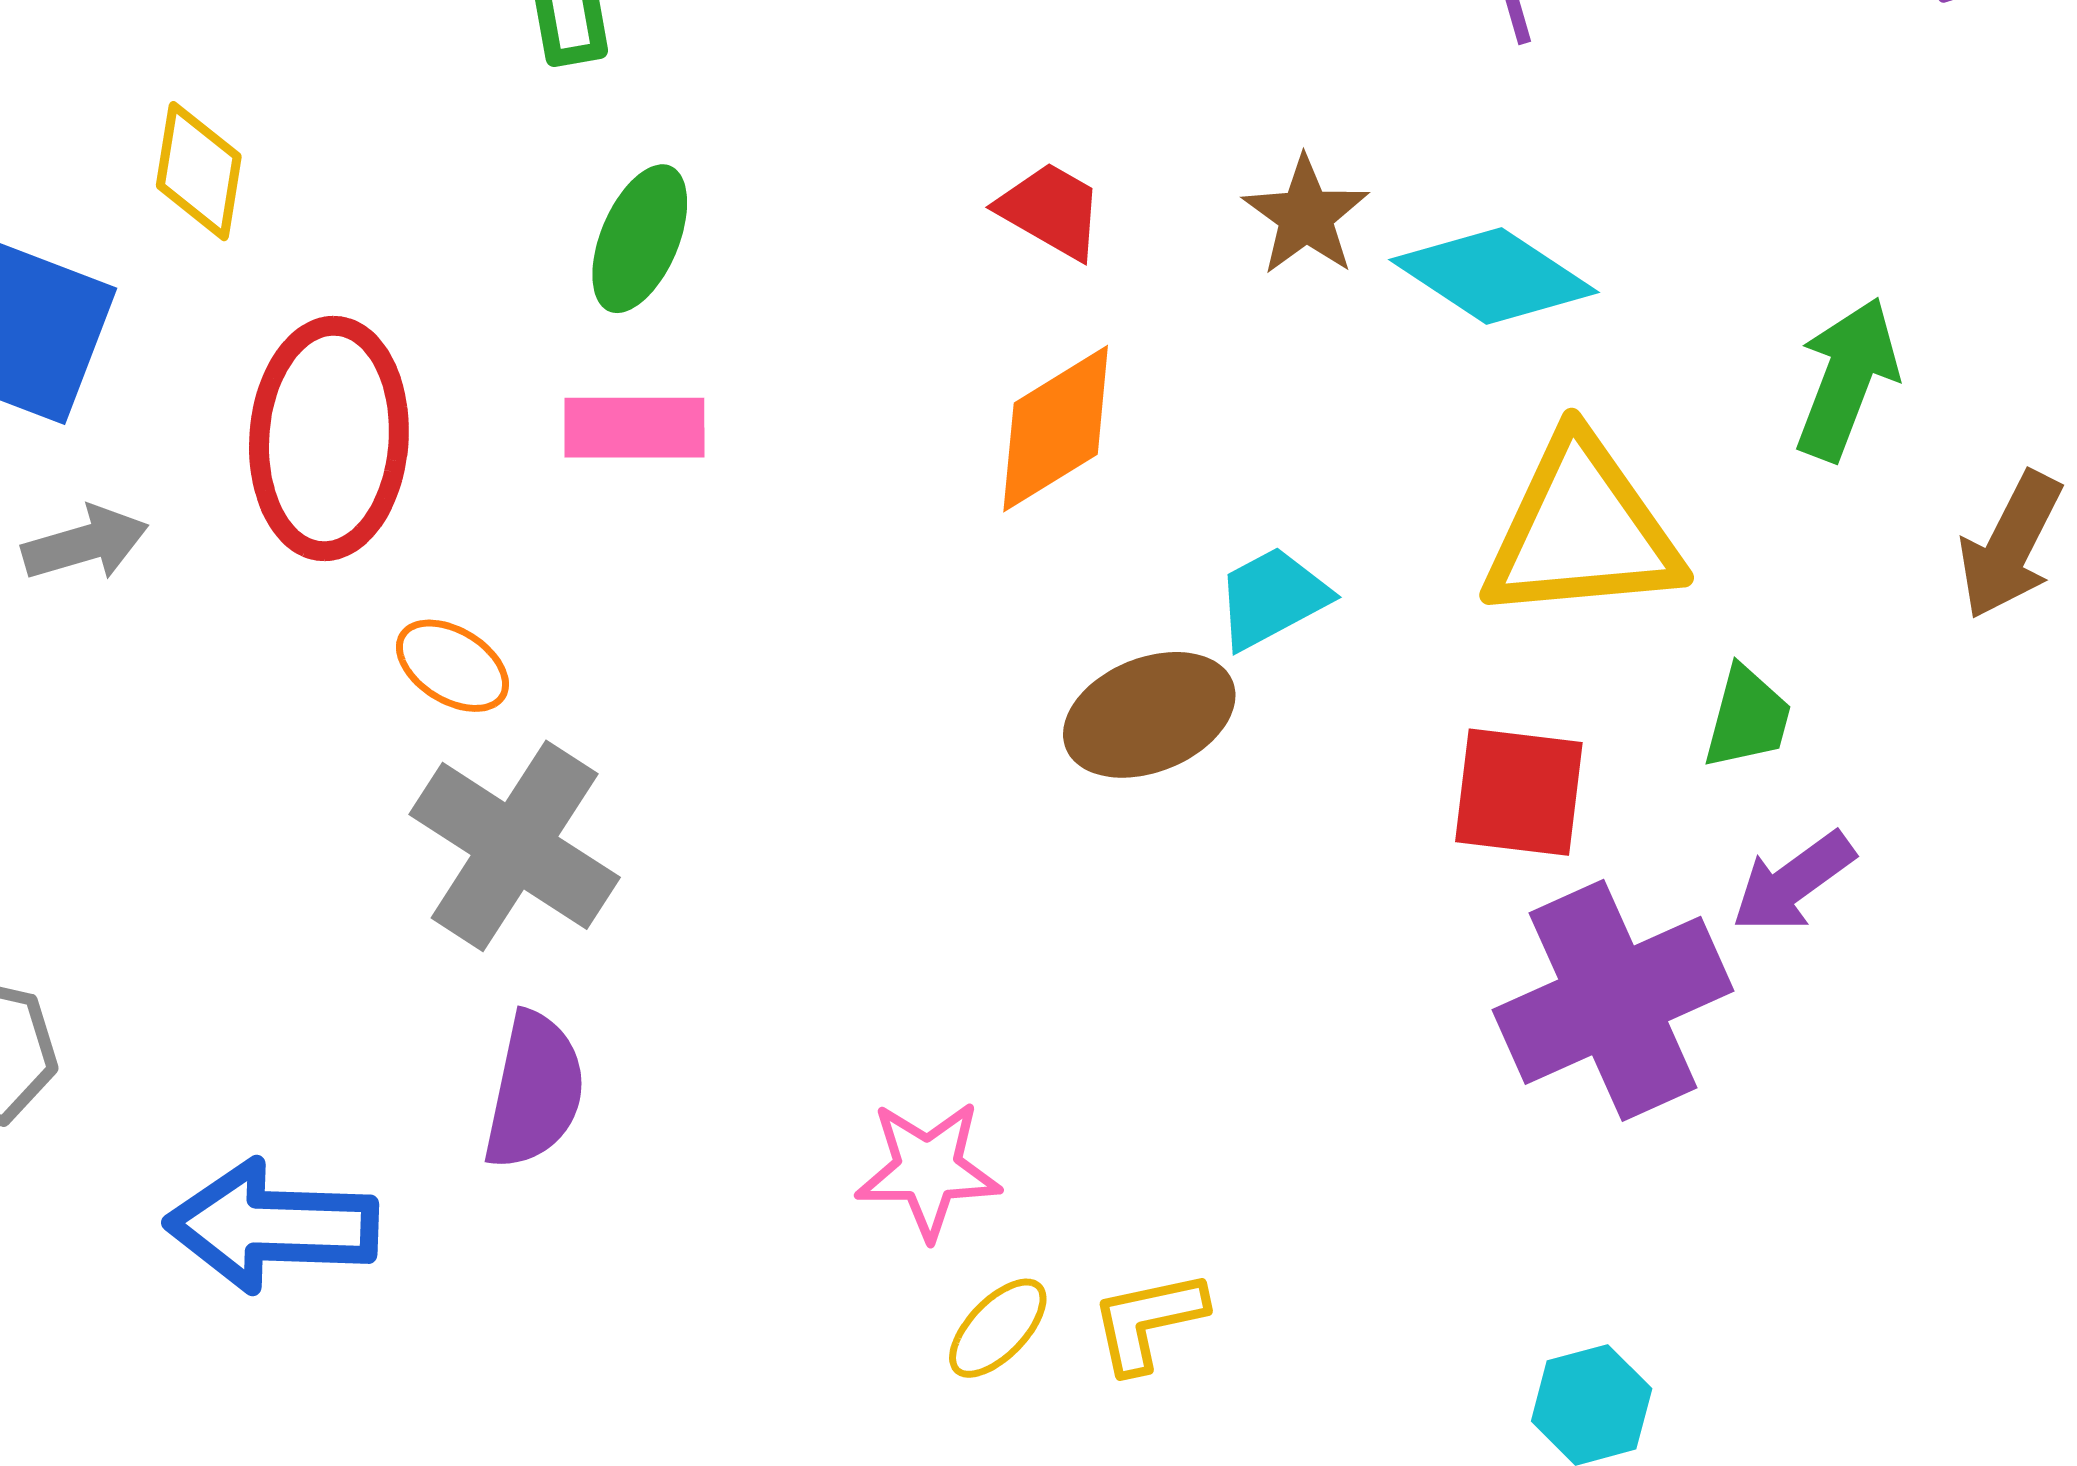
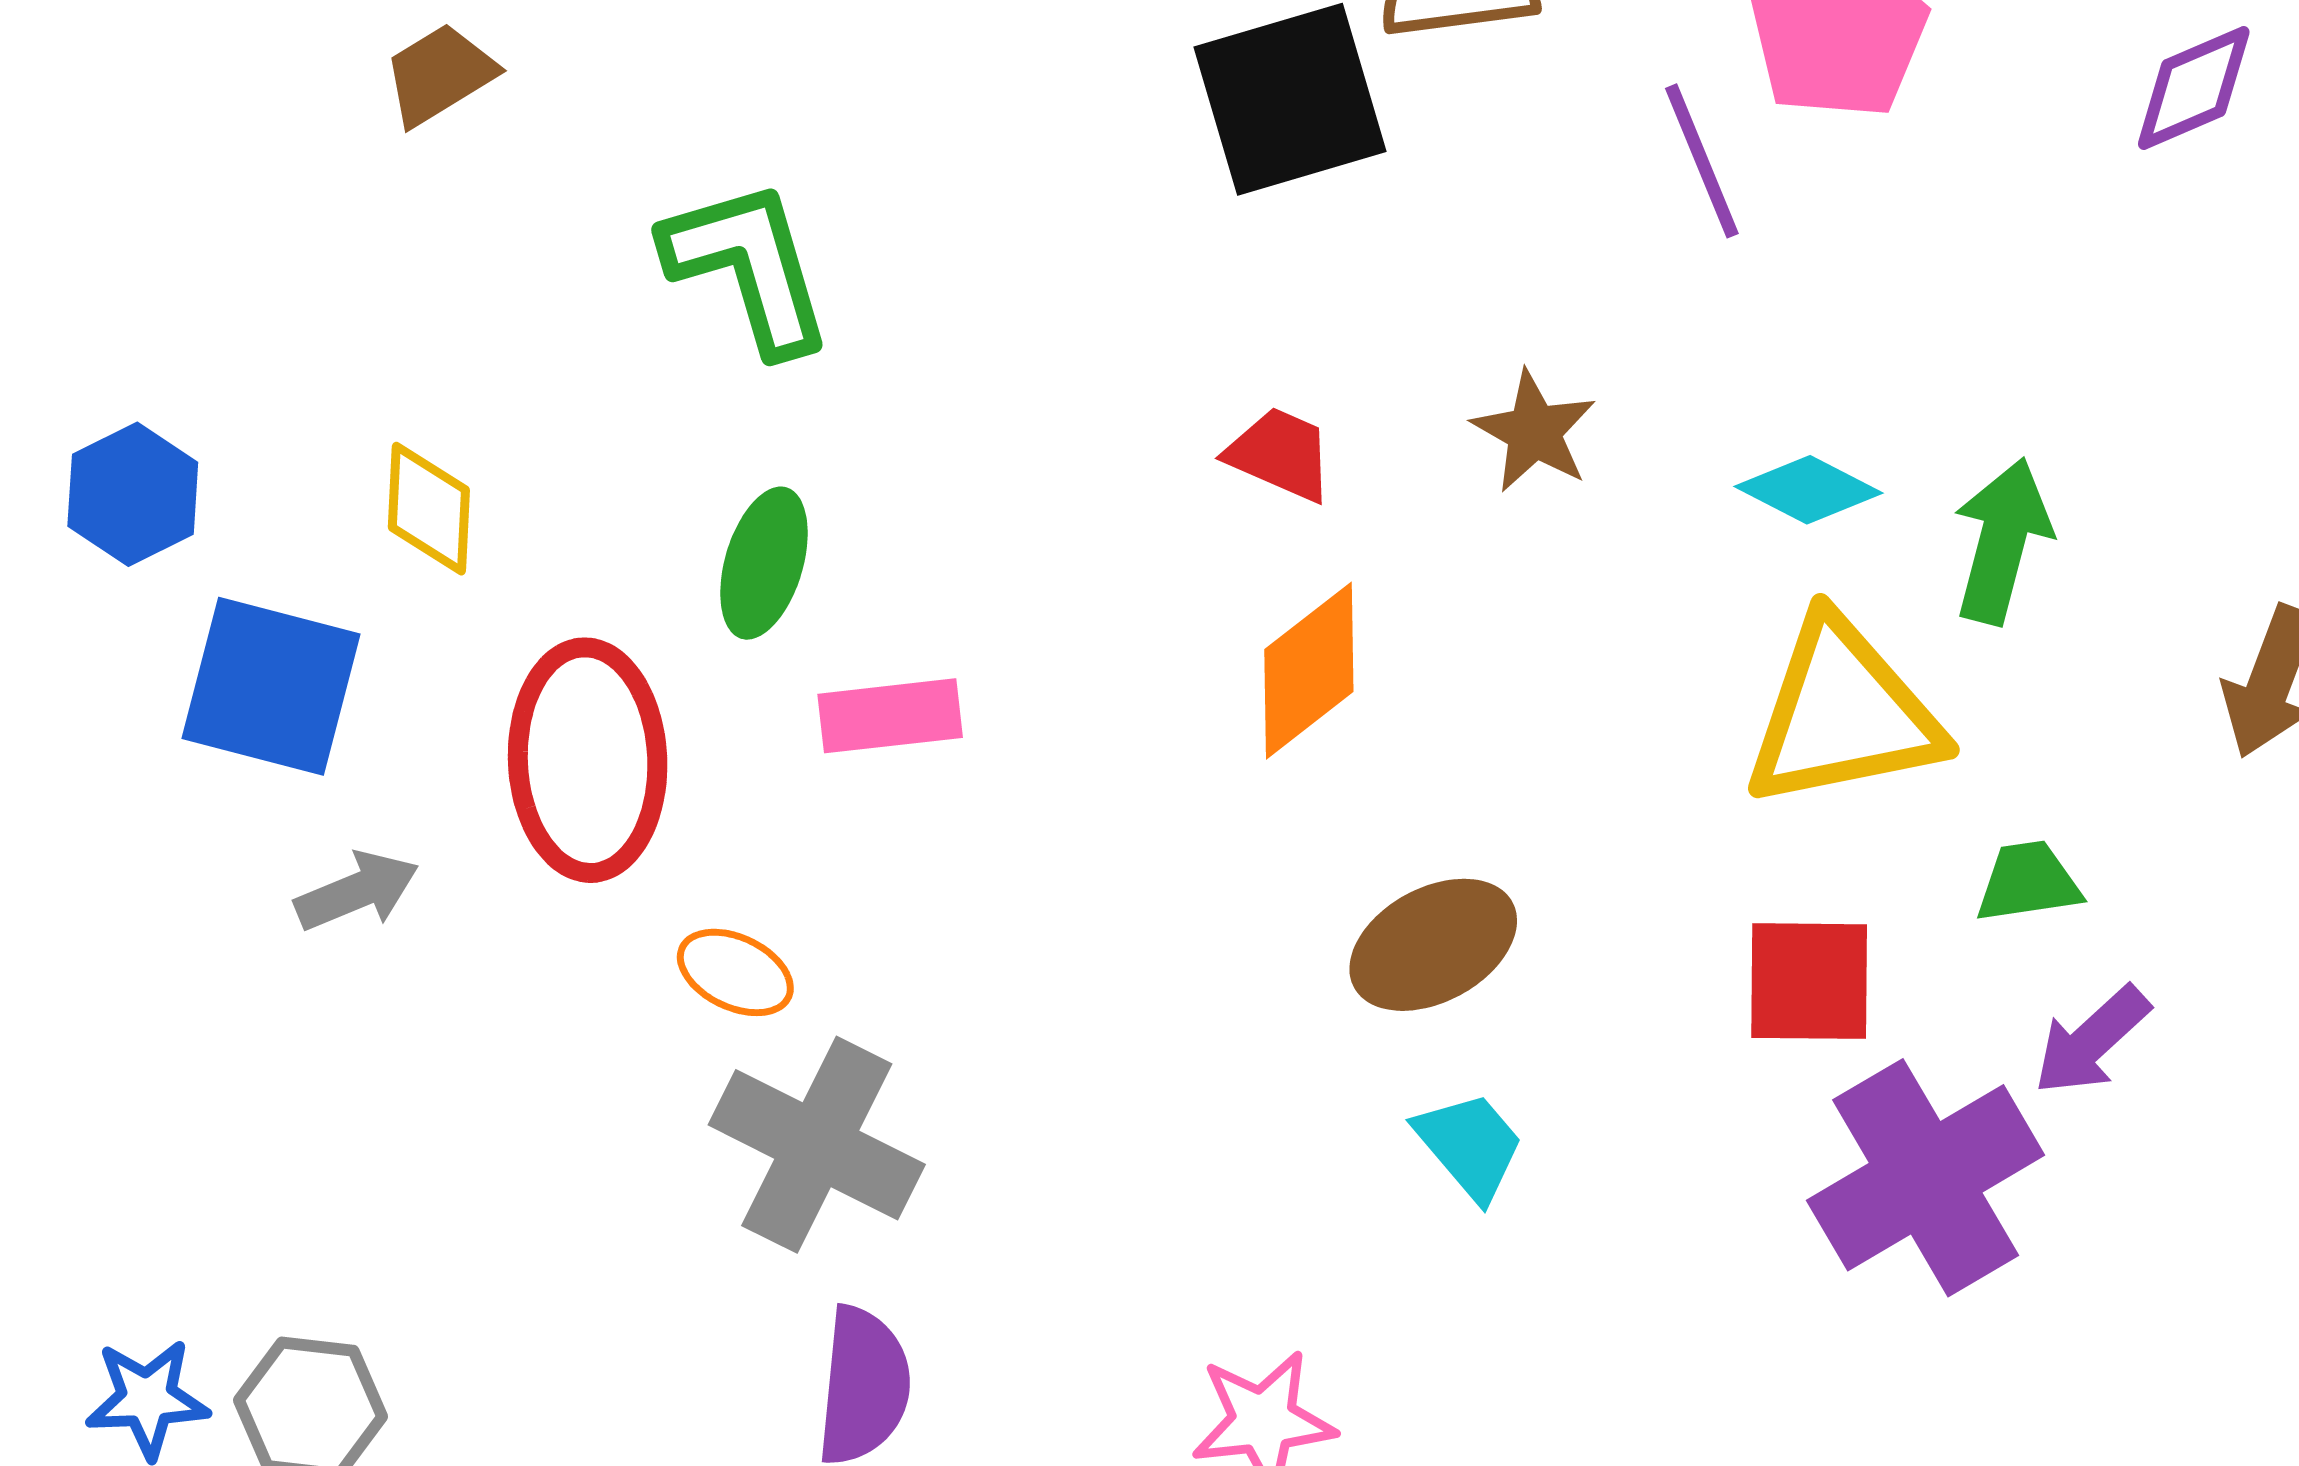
green ellipse: (640, 239) -> (764, 563), moved
cyan diamond: (1494, 276) -> (1808, 490), moved, size x0.7
green arrow: (1847, 379) -> (2002, 541), moved
cyan trapezoid: (1272, 598) -> (1470, 1146), moved, turned 84
green trapezoid: (1747, 718) -> (2028, 882), turned -107

